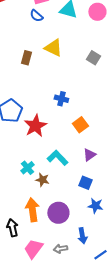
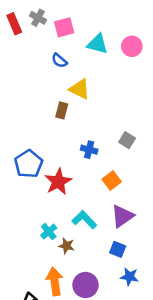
blue semicircle: (36, 16) -> (59, 61), moved
brown rectangle: (26, 58) -> (62, 110), moved
gray square: (93, 58) -> (127, 140), moved
purple triangle: (89, 155) -> (122, 216), size x1.5

